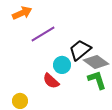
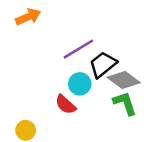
purple line: (43, 34) -> (78, 49), moved

